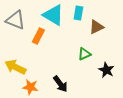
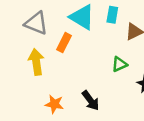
yellow arrow: (15, 67) -> (36, 62), moved, turned 55

